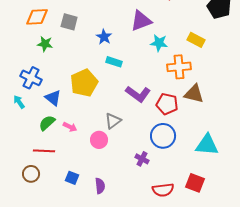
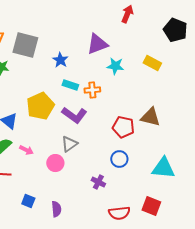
gray square: (69, 22) -> (25, 45), size x1.5
orange cross: (179, 67) -> (92, 90), moved, size x0.7
purple L-shape: (138, 94) -> (74, 115), moved
blue circle: (163, 136) -> (119, 159), size x0.7

